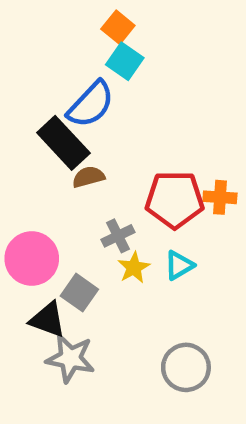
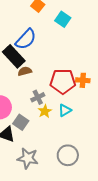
cyan square: (125, 61) -> (63, 19), moved
gray star: (70, 358) -> (28, 158), moved

